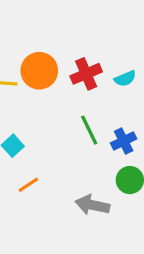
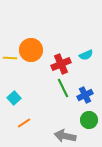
red cross: (86, 74) -> (61, 64), moved

